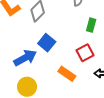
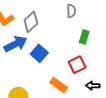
blue arrow: (25, 58) -> (16, 44), moved

